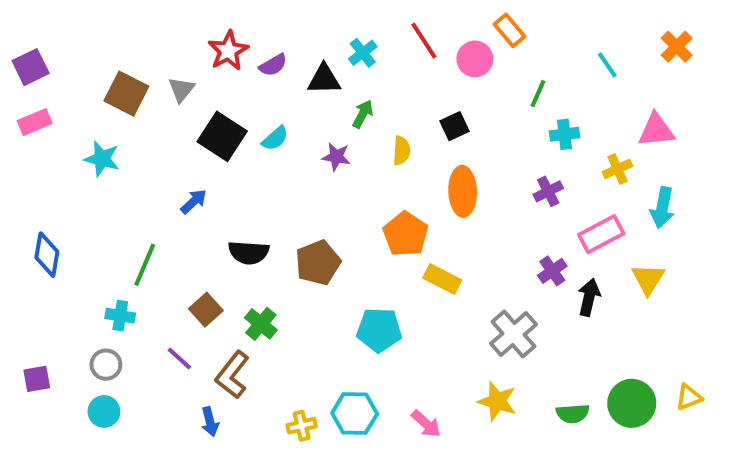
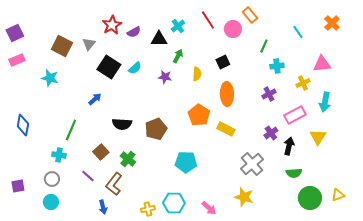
yellow rectangle: (442, 279) -> (226, 129), moved
green semicircle: (573, 414) -> (294, 173), moved

